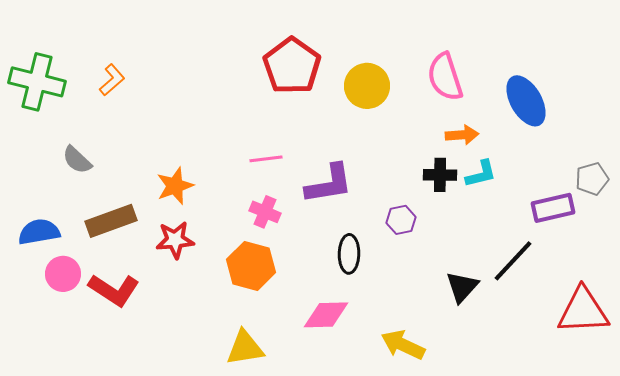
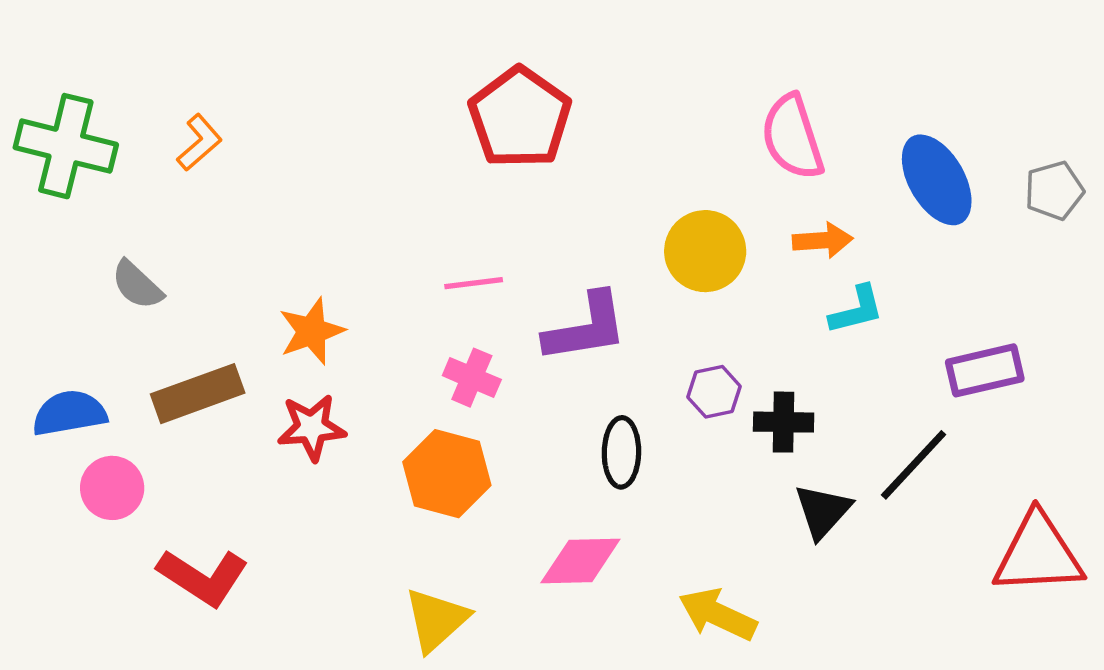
yellow circle: (367, 86) -> (705, 251), moved
black cross: (440, 175) -> (784, 422), moved
gray pentagon: (592, 179) -> (1054, 191), moved
red L-shape: (114, 290) -> (203, 577), moved
yellow triangle: (245, 348) -> (436, 620), turned -33

